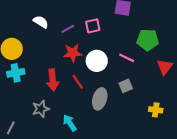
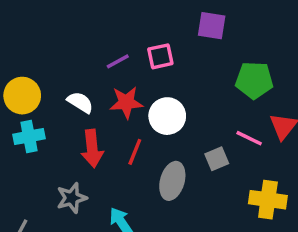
white semicircle: (41, 22) -> (80, 102), moved
pink line: (127, 58) -> (249, 138), moved
red line: (78, 82) -> (135, 152), turned 56
yellow cross: (156, 110) -> (268, 200), size x1.5

